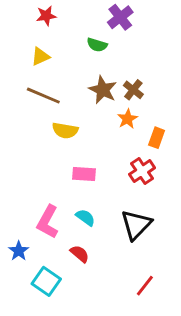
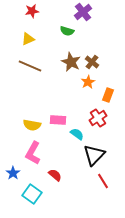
yellow semicircle: (65, 130) -> (32, 125), moved
cyan semicircle: (85, 217) -> (77, 134), moved
red line: (145, 286) -> (103, 181), moved, turned -70

